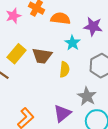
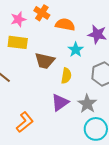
yellow rectangle: (16, 54) -> (18, 42), moved, turned 54
purple triangle: (62, 113) -> (60, 102), moved

